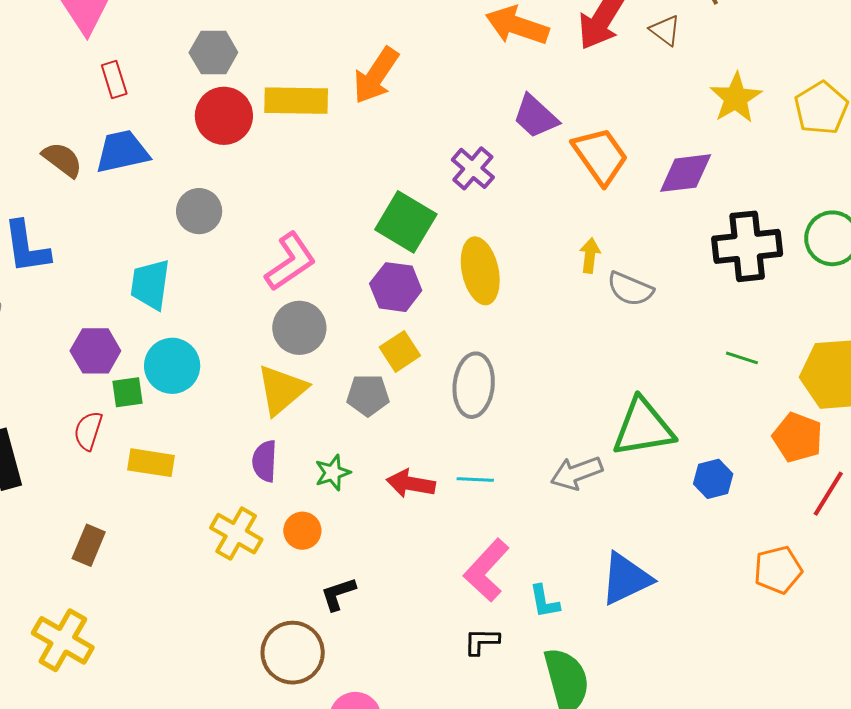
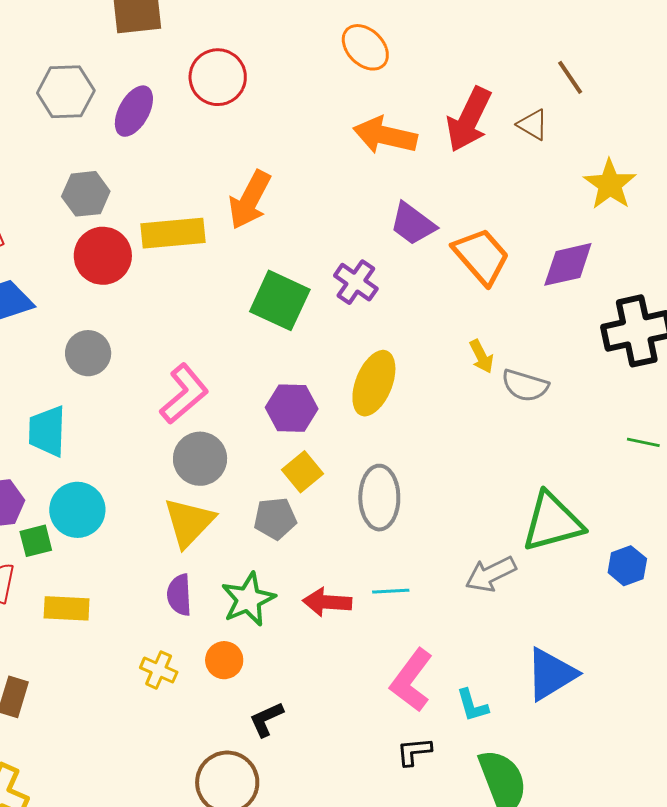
green square: (406, 222) -> (280, 300), moved
yellow arrow: (590, 255) -> (481, 356), turned 152
yellow ellipse: (480, 271) -> (374, 383), turned 40
green star: (333, 473) -> (248, 599), size x1.5
yellow cross: (236, 534) -> (159, 670), size x0.7

